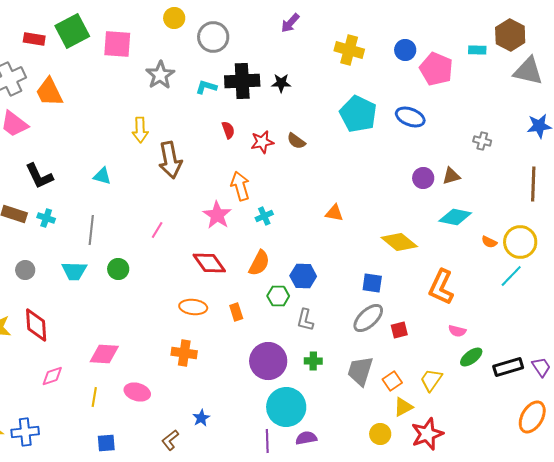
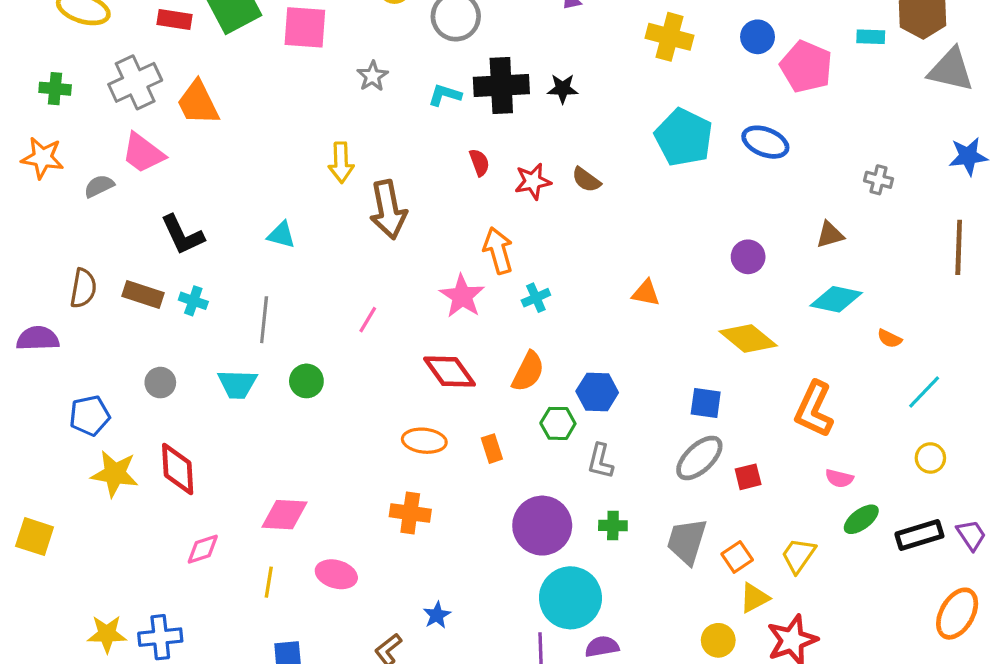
gray star: (160, 75) -> (372, 76), size x0.7
purple circle: (423, 178) -> (748, 257), moved
yellow circle: (520, 242) -> (930, 458), moved, size x0.6

